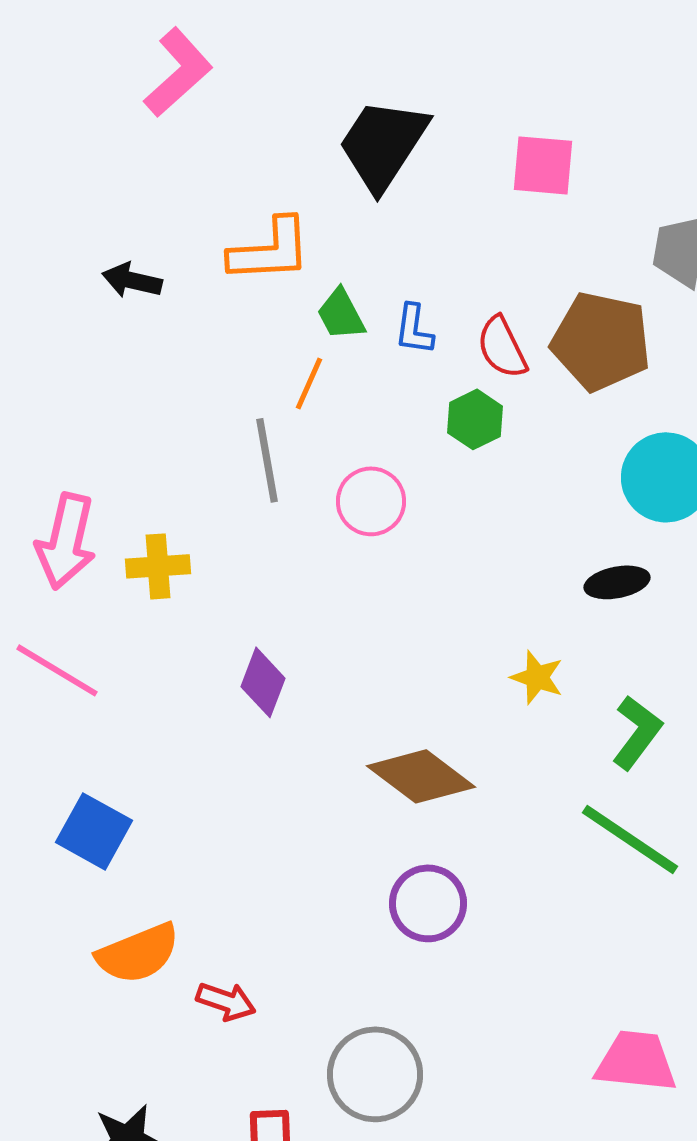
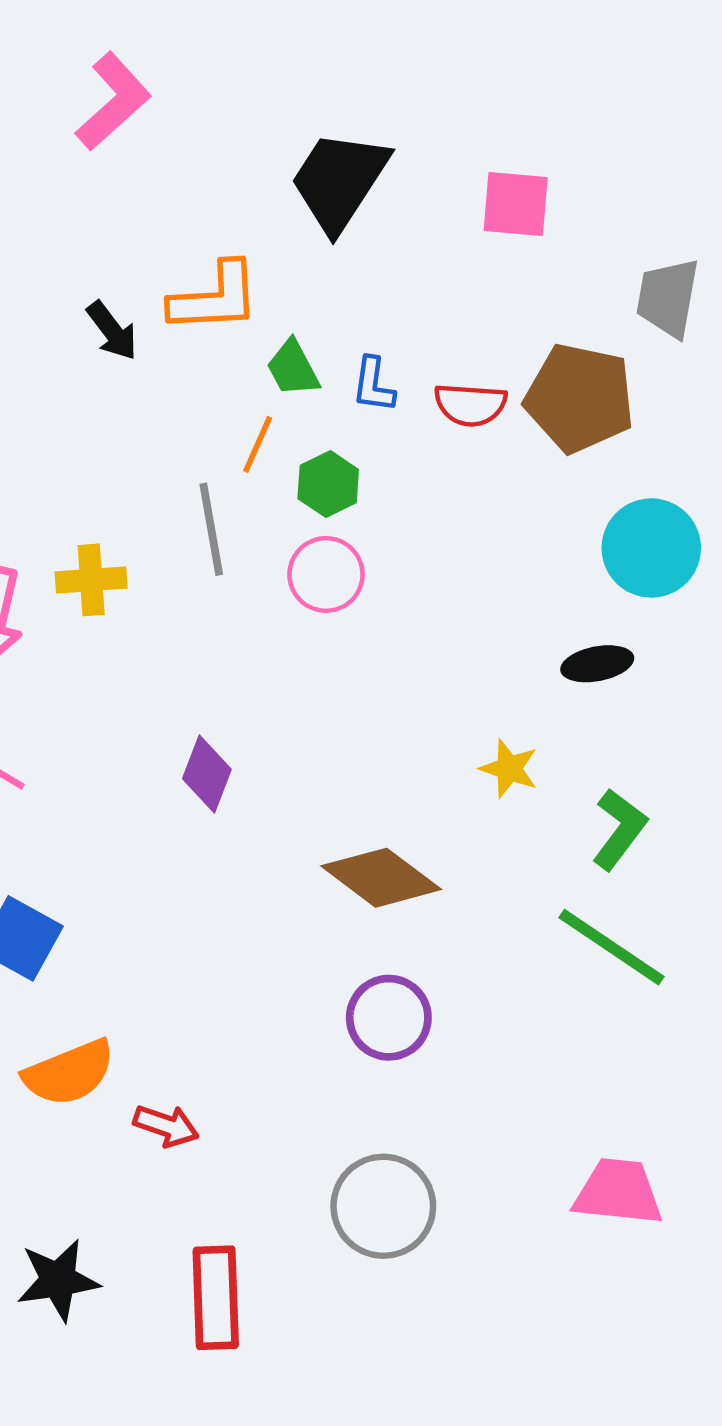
black arrow: (132, 280) -> (112, 331), moved, turned -140
red semicircle: (502, 347) -> (470, 405), turned -60
green hexagon: (475, 419) -> (328, 484), moved
yellow cross: (158, 566) -> (91, 580), moved
gray circle: (375, 1074) -> (383, 1206), moved

